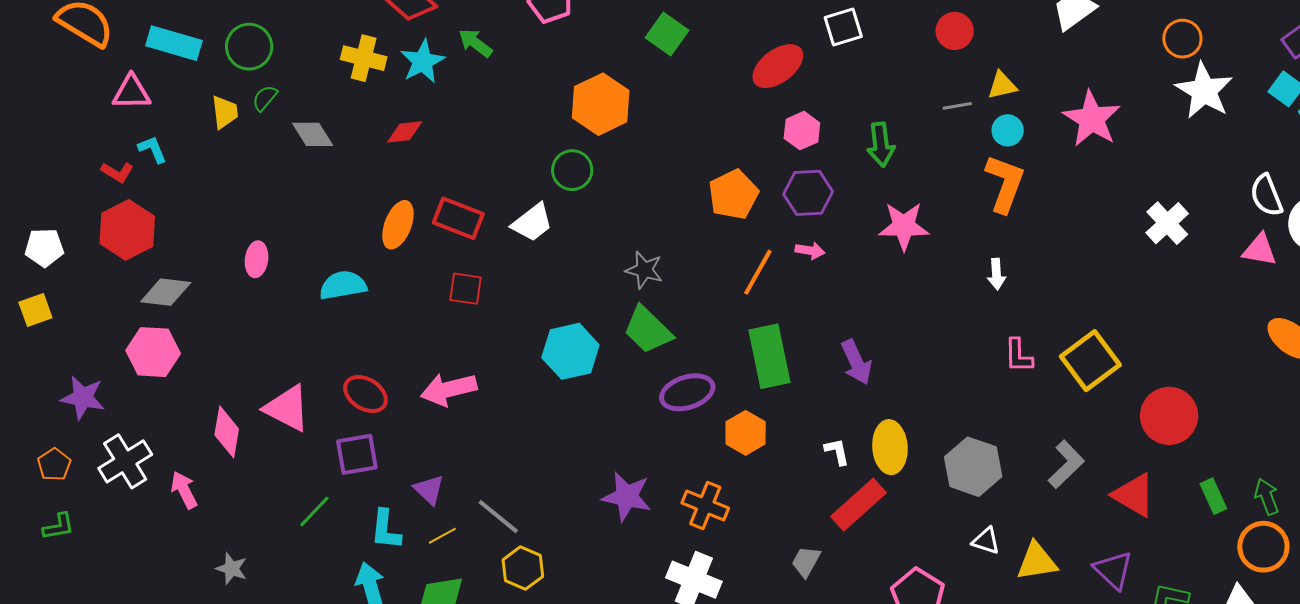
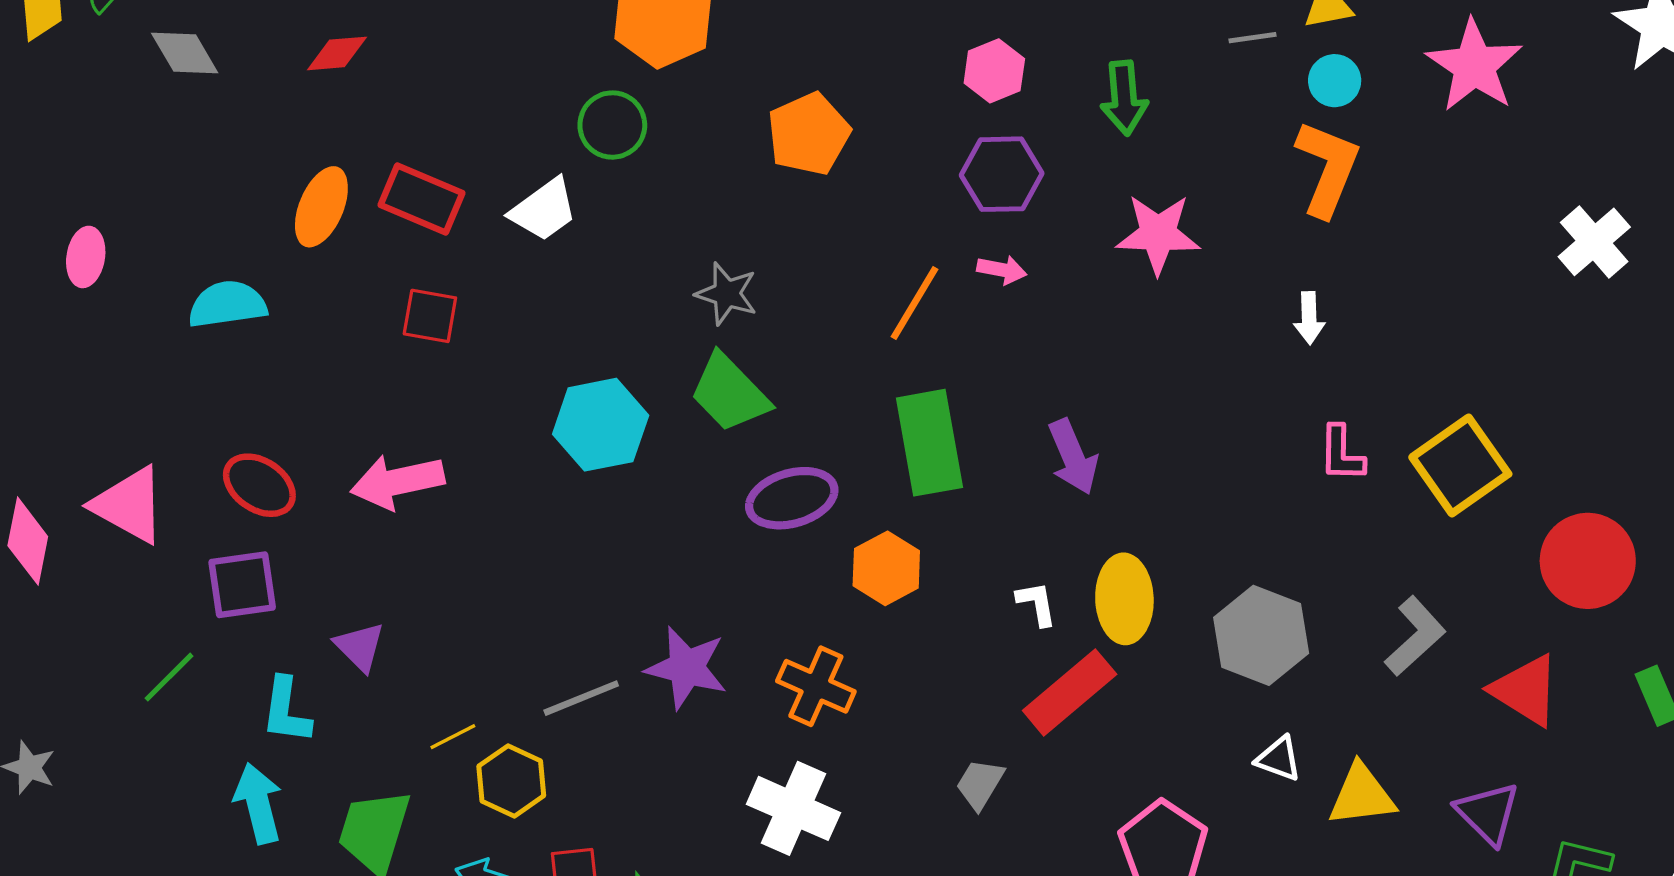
orange pentagon: (733, 195) -> (809, 134), moved
gray line: (498, 517) -> (581, 698), moved, turned -63
yellow line: (442, 536) -> (453, 737), moved

